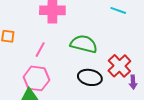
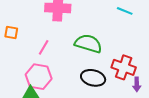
red cross: (119, 66) -> (124, 67), turned -30

